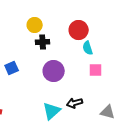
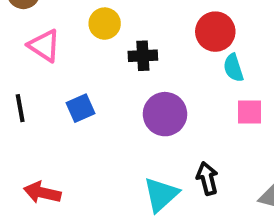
yellow circle: (35, 25) -> (105, 24), moved
black arrow: (75, 103) -> (207, 178), turned 91

